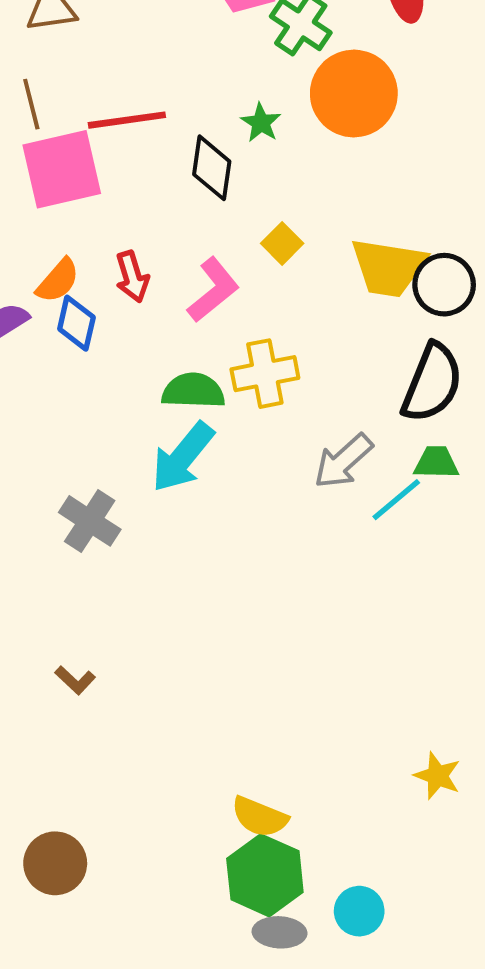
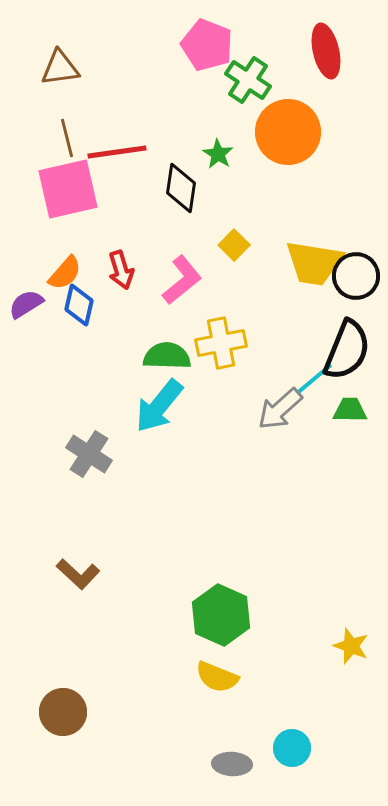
brown line: (31, 104) -> (67, 138), moved
cyan line: (396, 500) -> (314, 379), moved
brown L-shape: (75, 680) -> (78, 574), size x1.4
green hexagon: (265, 875) -> (221, 615), moved

